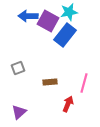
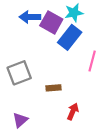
gray square: (18, 68) -> (19, 73), size x1.6
pink line: (84, 83) -> (92, 61), moved

